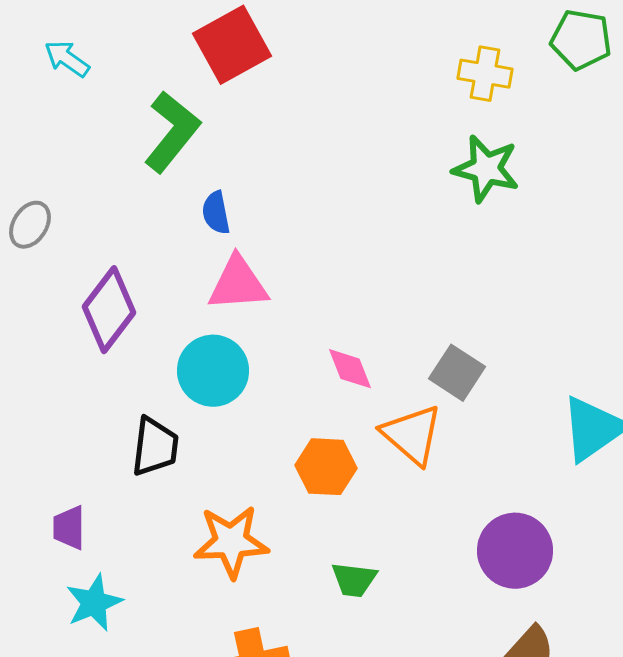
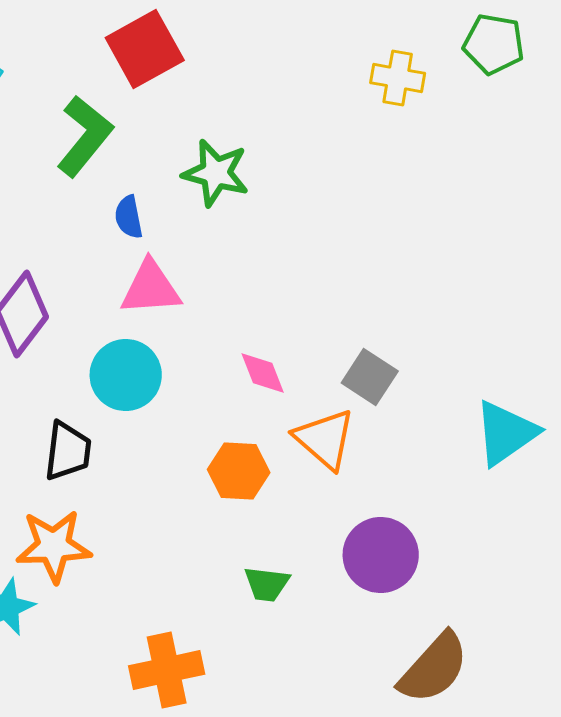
green star: (486, 169) -> (216, 173), moved
orange star: (231, 542) -> (54, 546), moved
purple circle: (515, 551) -> (381, 555), moved

